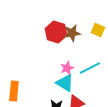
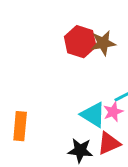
pink star: (67, 68) -> (113, 112), moved

